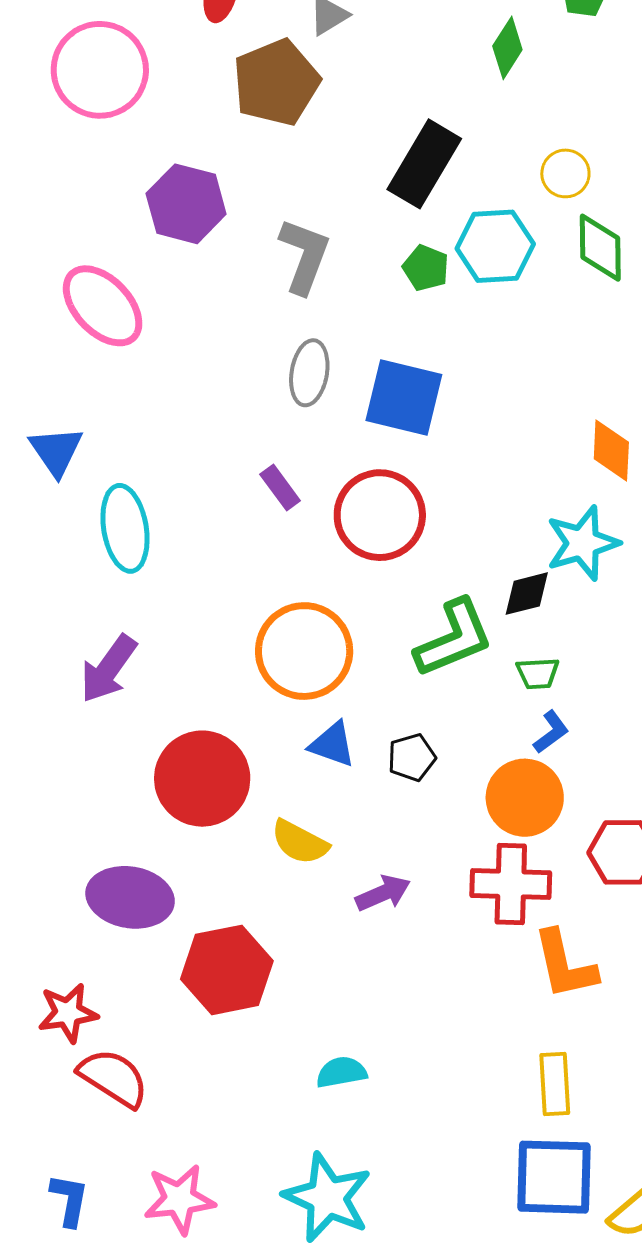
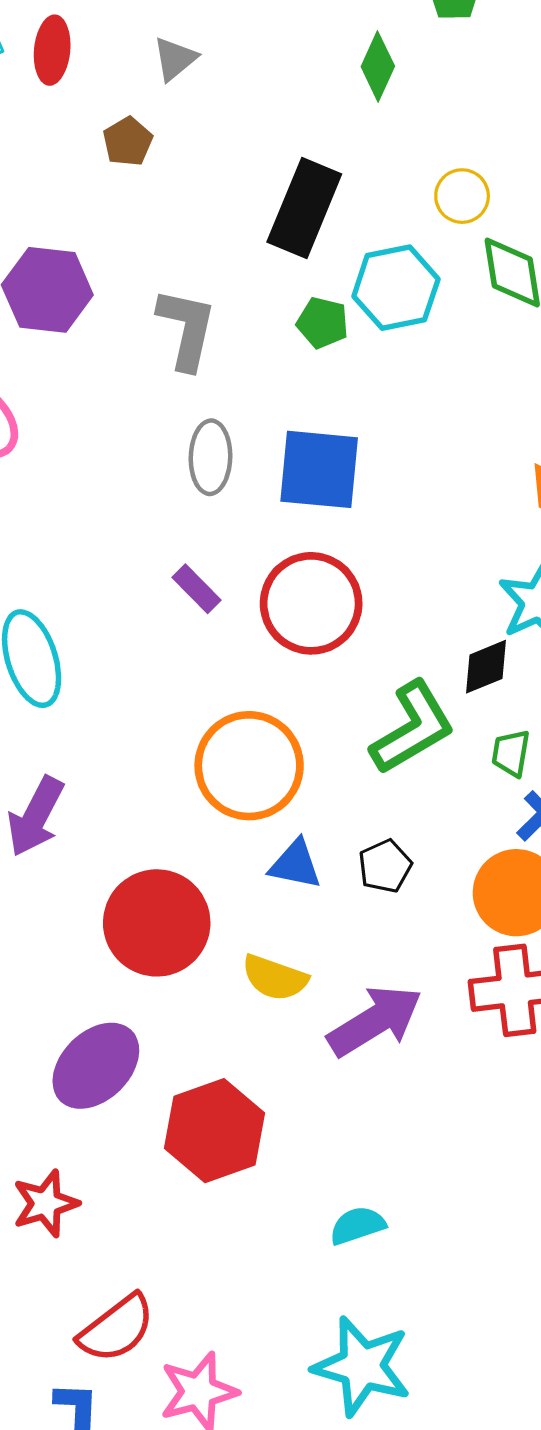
brown pentagon: (276, 83) -> (128, 142), size x0.5
green trapezoid: (538, 673) -> (511, 753), turned 111
purple arrow: (383, 893) -> (375, 1021), size x1.6
purple ellipse: (130, 897) -> (96, 1066), turned -46
red semicircle: (113, 1078) -> (117, 1329), moved, turned 118

